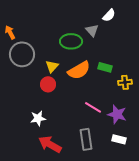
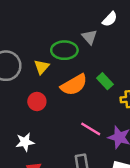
yellow triangle: (52, 66) -> (42, 67), moved
green rectangle: (105, 67) -> (105, 81), turned 32

